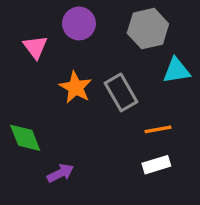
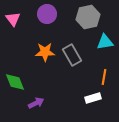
pink triangle: (35, 47) -> (13, 19), moved
orange star: (76, 87) -> (45, 52), turned -30
orange line: (158, 129) -> (104, 77), moved, turned -70

